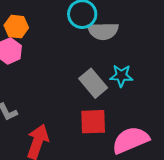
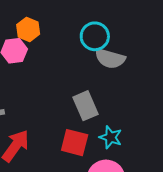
cyan star: (121, 76) -> (111, 137), moved

